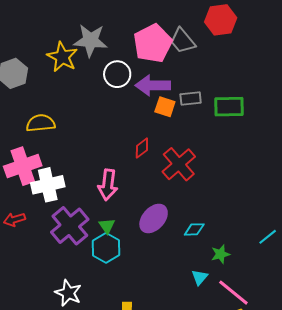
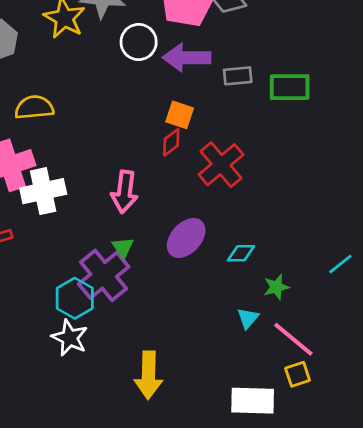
orange square: (165, 107) -> (180, 115), moved
purple cross: (70, 226) -> (104, 275), moved
cyan hexagon: (106, 248) -> (75, 298), moved

